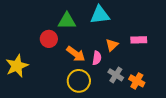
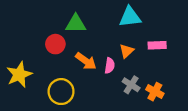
cyan triangle: (100, 15) -> (130, 17), moved
yellow circle: (79, 81) -> (61, 92), moved

